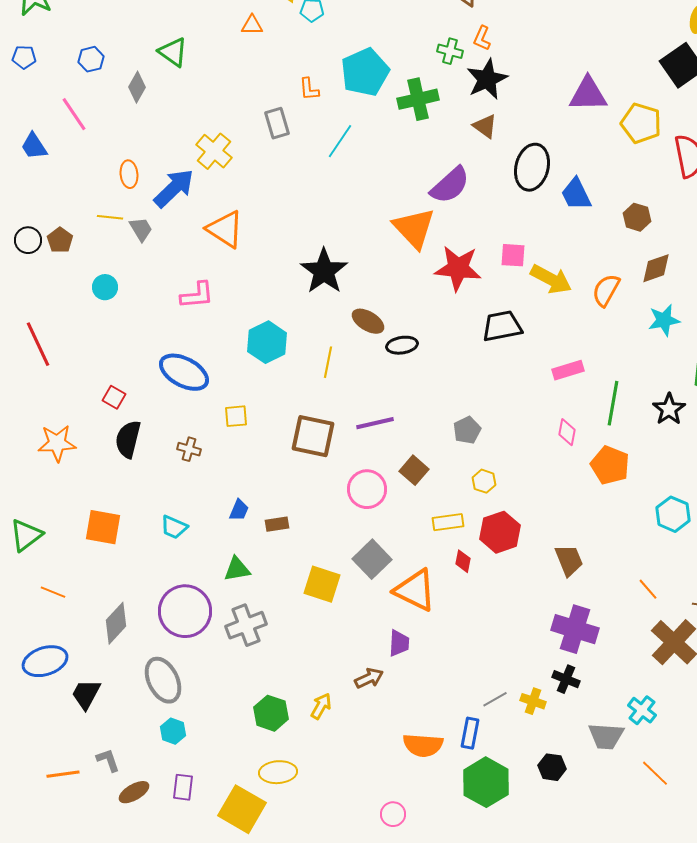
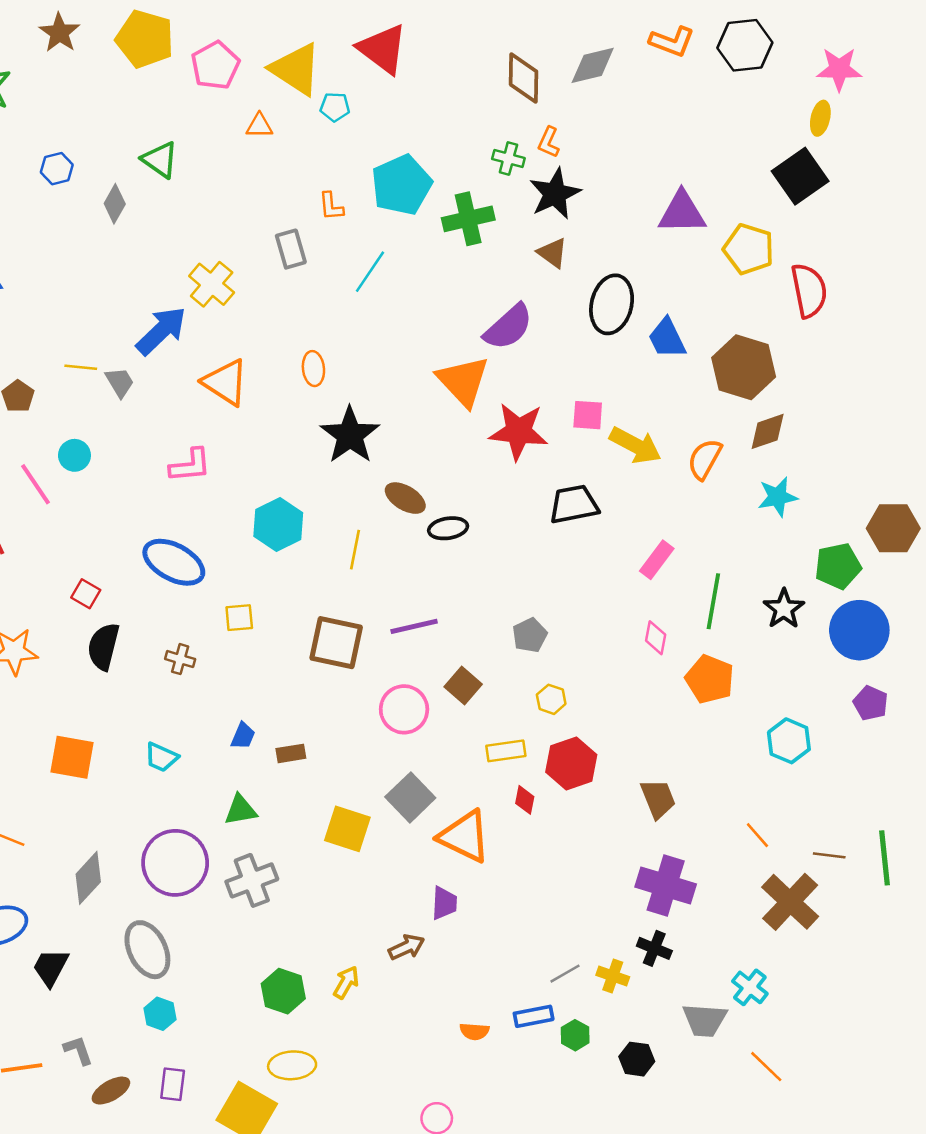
pink line: (74, 114) -> (35, 484), moved
orange ellipse: (129, 174) -> (313, 369), moved
brown hexagon: (637, 217) -> (744, 367), size x1.8
pink rectangle: (568, 370) -> (657, 560), turned -36
blue rectangle: (470, 733) -> (534, 1016), turned 68
orange semicircle: (423, 745) -> (474, 1031), size x0.6
green hexagon: (486, 782) -> (575, 1035), moved, size x0.5

